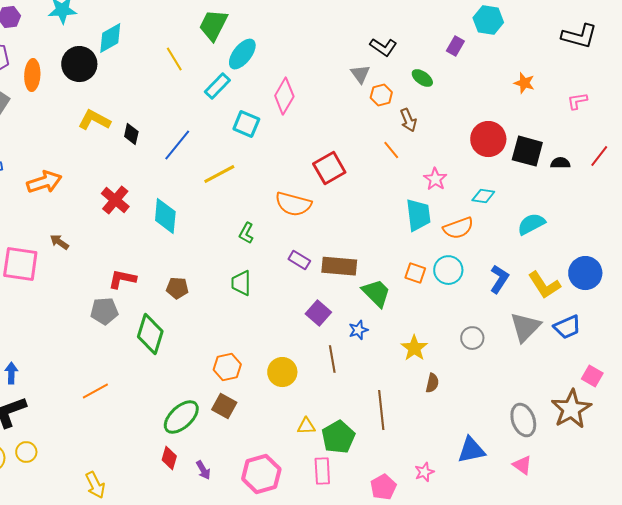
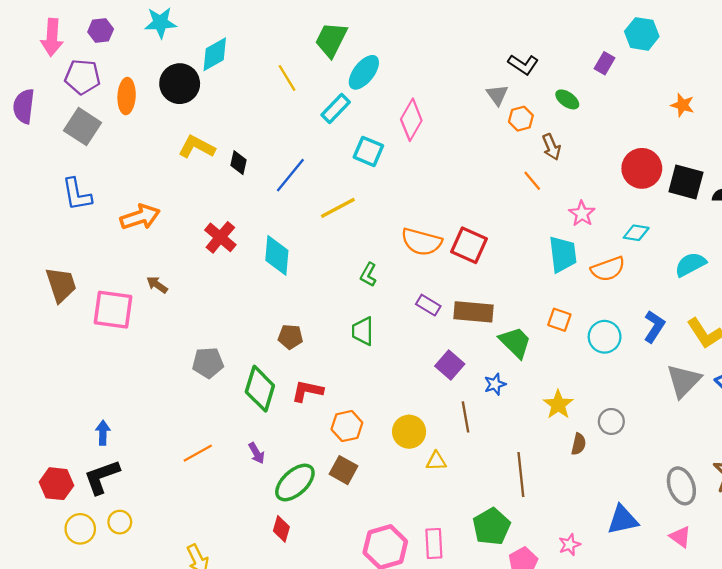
red square: (329, 168) -> (469, 245), moved, turned -36
cyan circle: (448, 270) -> (605, 337), moved
red L-shape: (122, 279) -> (307, 391), moved
gray circle: (472, 338) -> (611, 421), moved
yellow triangle: (306, 426) -> (436, 461), moved
green pentagon: (338, 437) -> (492, 527), moved
purple arrow: (203, 470) -> (257, 453), moved
pink rectangle: (322, 471) -> (434, 544), moved

